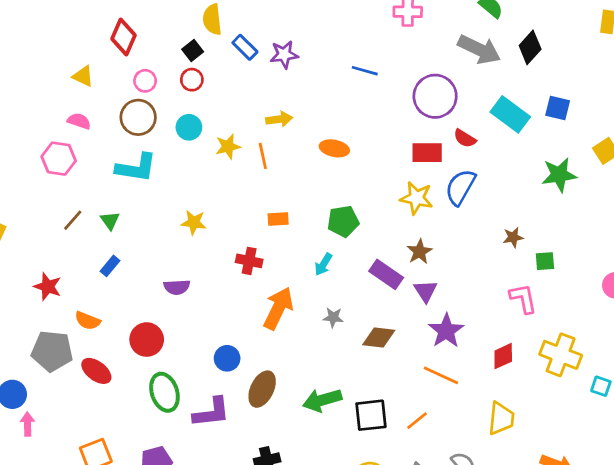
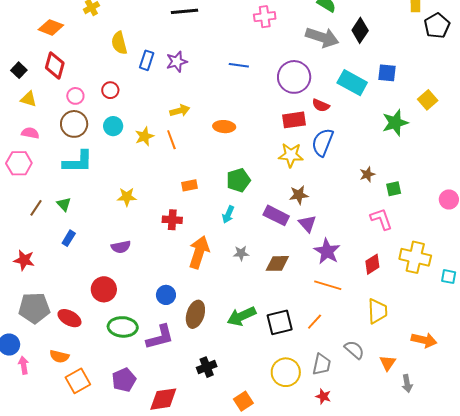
blue rectangle: (245, 47) -> (147, 60), turned 72
black square: (193, 50) -> (19, 70), moved
brown star: (419, 252) -> (299, 195), turned 30
orange semicircle: (88, 321) -> (59, 356), moved
green ellipse: (164, 392) -> (123, 327), turned -60

